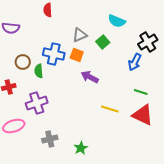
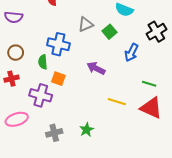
orange square: (77, 55) -> (58, 79), moved
brown circle: (23, 62) -> (16, 53), moved
blue arrow: (135, 62) -> (131, 53), moved
purple cross: (37, 103) -> (41, 95), turned 35
green star: (81, 148) -> (87, 130), moved

